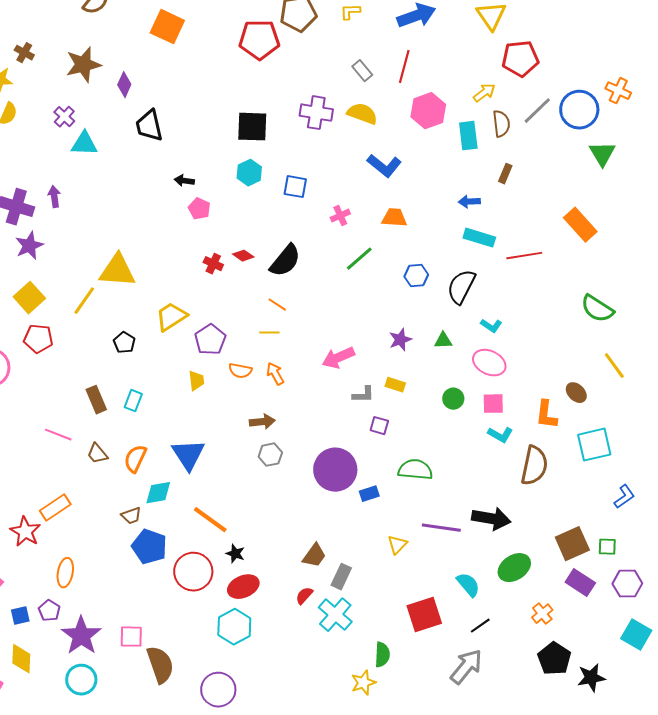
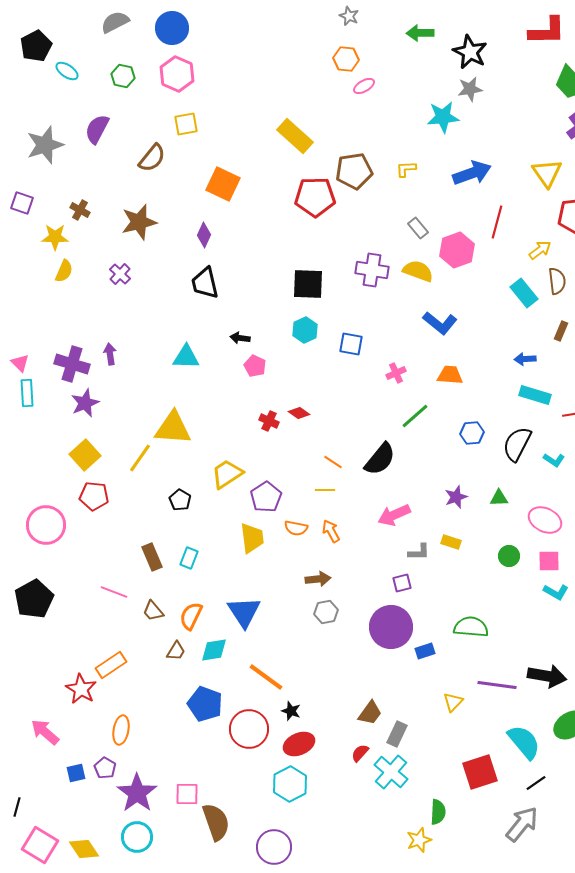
red line: (404, 67) -> (497, 222), moved
purple diamond: (124, 85) -> (204, 235), moved
pink hexagon: (428, 111) -> (457, 250), moved
cyan rectangle: (468, 136) -> (524, 293), turned -32
cyan triangle: (84, 144) -> (186, 357), moved
black semicircle: (285, 261) -> (380, 459), moved
cyan L-shape: (491, 326) -> (554, 460), moved
yellow trapezoid: (196, 381) -> (252, 538), size x1.5
purple square: (379, 426) -> (402, 583), moved, turned -30
brown trapezoid: (131, 516) -> (176, 651), moved, turned -40
cyan semicircle: (468, 585) -> (524, 742), size x1.4
yellow diamond: (21, 659) -> (84, 849), moved, turned -36

